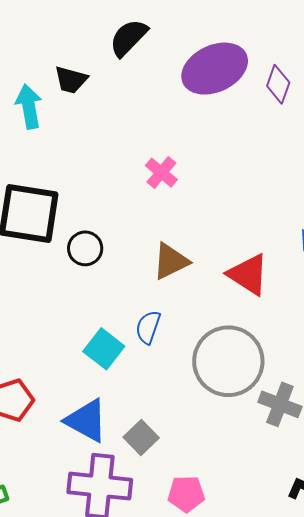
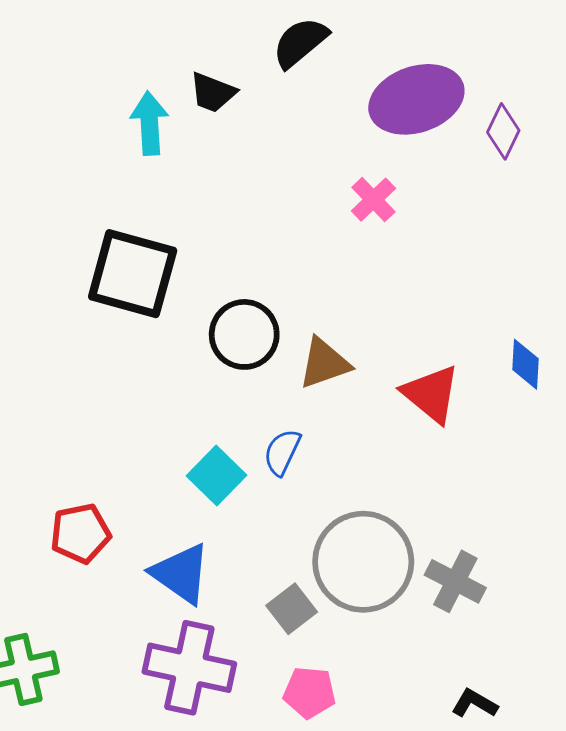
pink cross: (161, 173) -> (373, 200), moved
black circle: (85, 248) -> (244, 334), moved, size x1.4
gray circle: (228, 361) -> (363, 562), moved
gray square: (141, 437) -> (292, 609), moved

